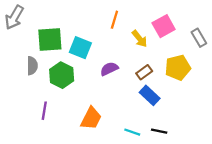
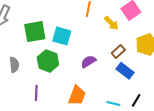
gray semicircle: (32, 66) -> (14, 65), moved
purple semicircle: (109, 69) -> (88, 62), moved
black line: (159, 131) -> (136, 100), turned -64

